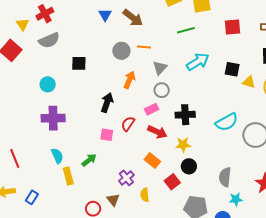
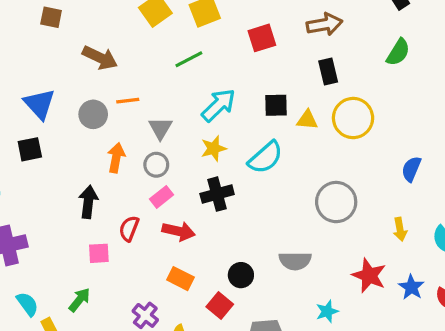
blue triangle: (105, 15) -> (39, 104), moved, size x1.5
gray circle: (162, 90) -> (156, 165), moved
cyan semicircle: (227, 122) -> (265, 157), moved
yellow star: (183, 145) -> (214, 148), moved
gray semicircle: (225, 177) -> (295, 261), moved, turned -84

